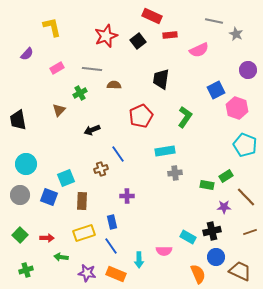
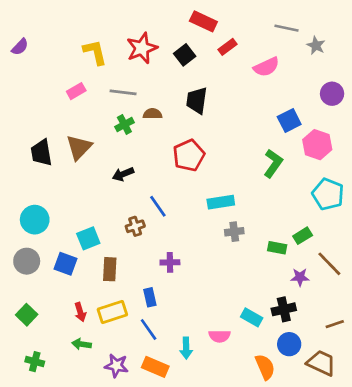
yellow L-shape: (52, 27) -> (95, 52), moved
red rectangle: (170, 35) -> (228, 47), turned -32
purple semicircle: (27, 54) -> (20, 47), moved
black trapezoid: (161, 79) -> (197, 100), moved
green cross: (80, 93) -> (124, 125), moved
brown triangle: (59, 110) -> (79, 147), size x1.5
green L-shape: (185, 117) -> (273, 163), moved
black trapezoid: (18, 120) -> (41, 153), moved
brown line: (250, 232) -> (335, 324), moved
red arrow: (47, 238) -> (80, 312), moved, turned 72
green cross: (26, 270) -> (35, 362), turned 32

